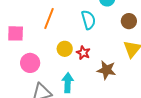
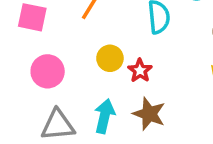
brown star: (106, 70) -> (149, 114), moved

